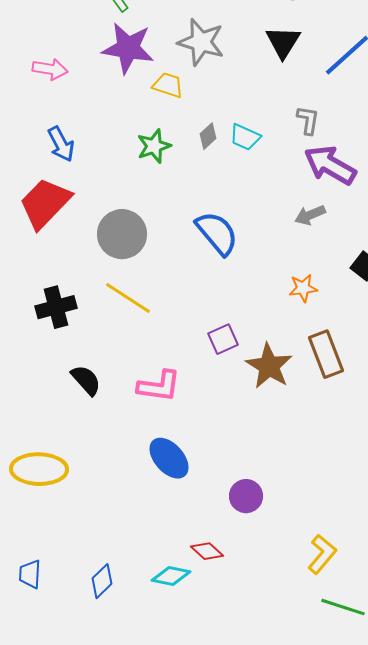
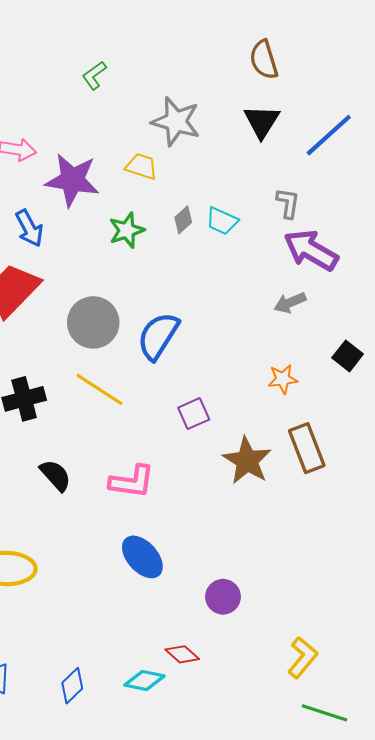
purple star: (128, 48) -> (72, 180), moved
blue semicircle: (217, 233) -> (158, 336), moved, turned -108
purple square: (223, 339) -> (194, 414), moved

